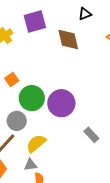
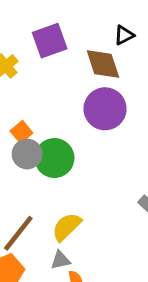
black triangle: (85, 14) -> (124, 35), moved
purple circle: (61, 103) -> (105, 109), moved
gray circle: (17, 121) -> (27, 154), moved

